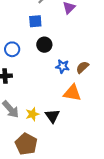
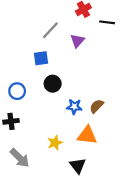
yellow star: (32, 114) -> (55, 143), moved
black triangle: (52, 116) -> (78, 166), moved

